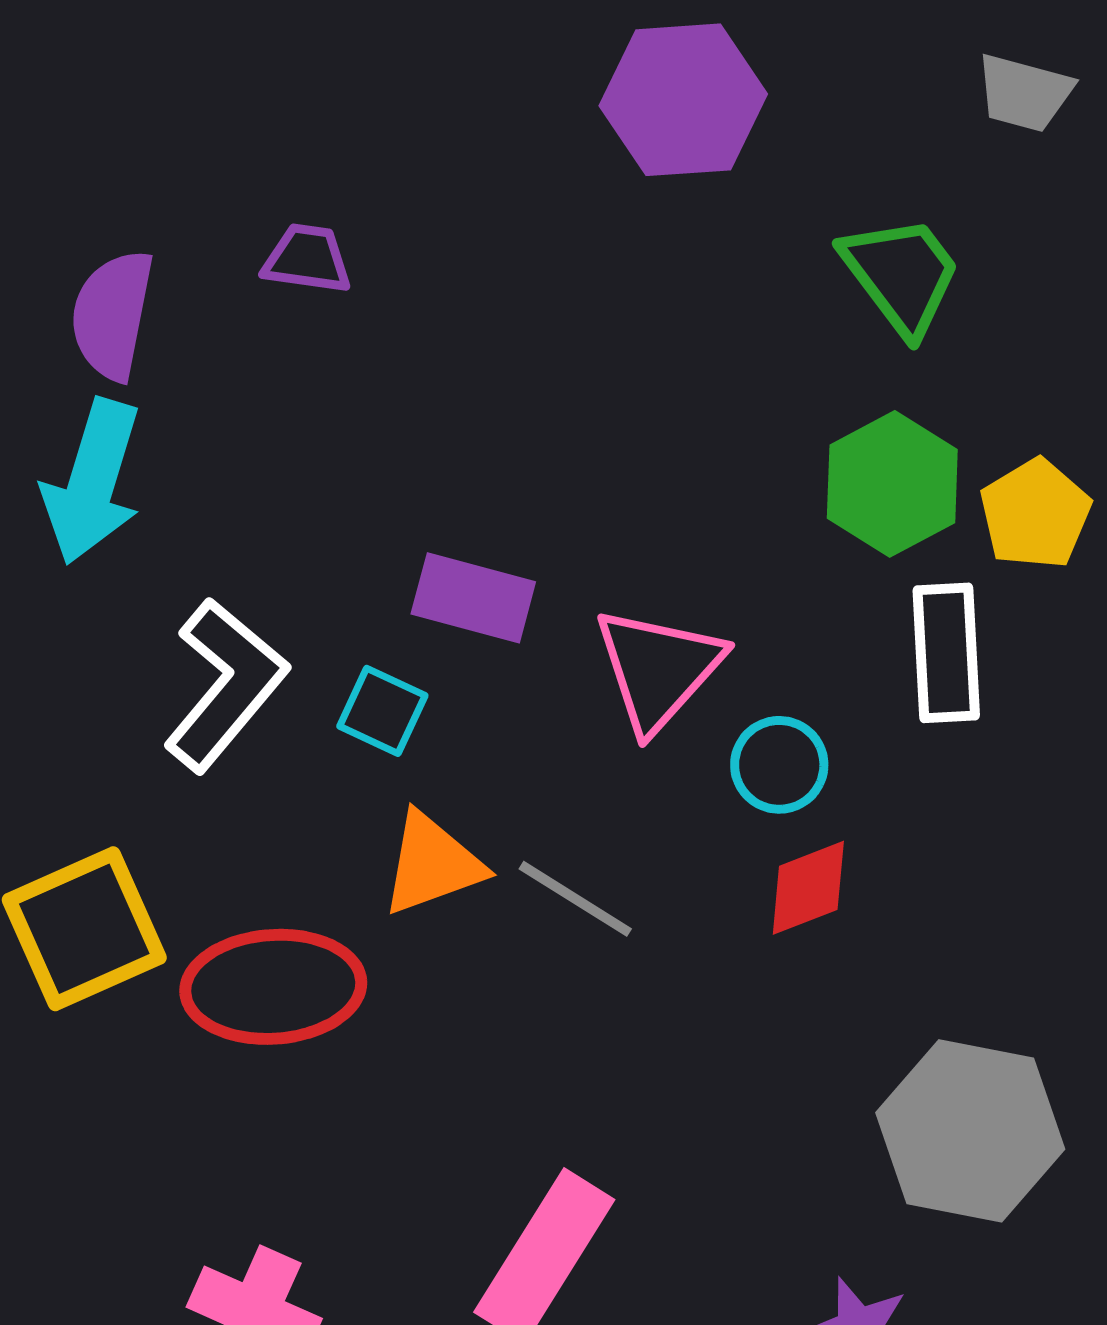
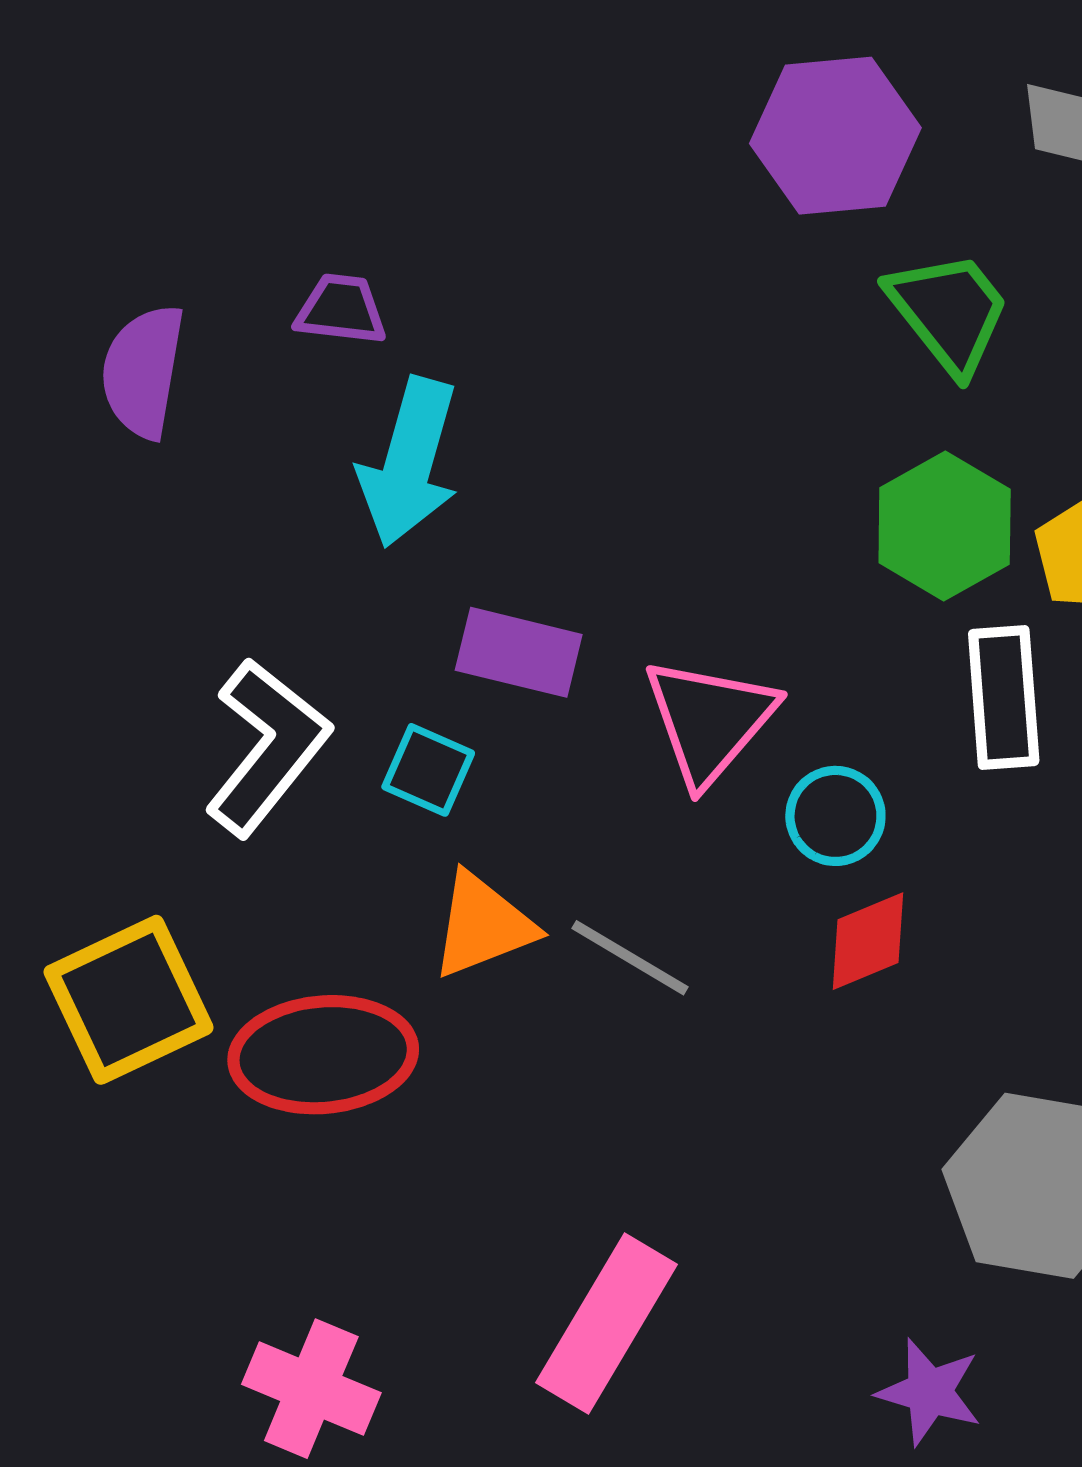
purple hexagon: (683, 100) -> (835, 136), moved
cyan arrow: (92, 482) -> (409, 462), moved

